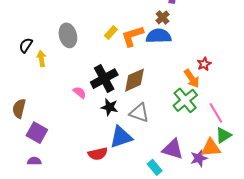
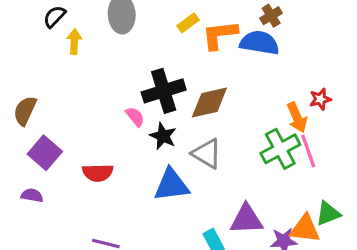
pink semicircle: (80, 92) -> (135, 117), moved
pink line: (216, 113) -> (308, 151), moved
purple triangle: (173, 149) -> (247, 219), turned -30
red semicircle: (98, 154) -> (98, 173), moved

